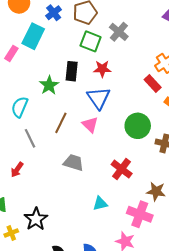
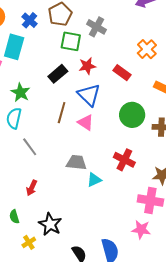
black rectangle: (72, 71) -> (58, 74), turned 54
red rectangle: (153, 84) -> (122, 73), moved
green star: (49, 85) -> (20, 92), moved
brown line: (61, 123) -> (62, 113), moved
red arrow: (17, 170) -> (32, 188), moved
cyan triangle: (100, 204) -> (94, 180), moved

